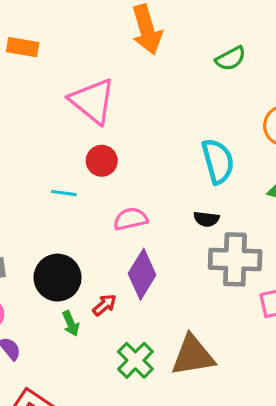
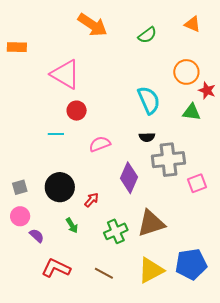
orange arrow: (147, 30) -> (92, 25), turned -32
purple diamond: (142, 274) -> (129, 178), moved
green arrow: (71, 323) -> (72, 225), moved
green cross: (135, 360) -> (116, 231), turned 30

